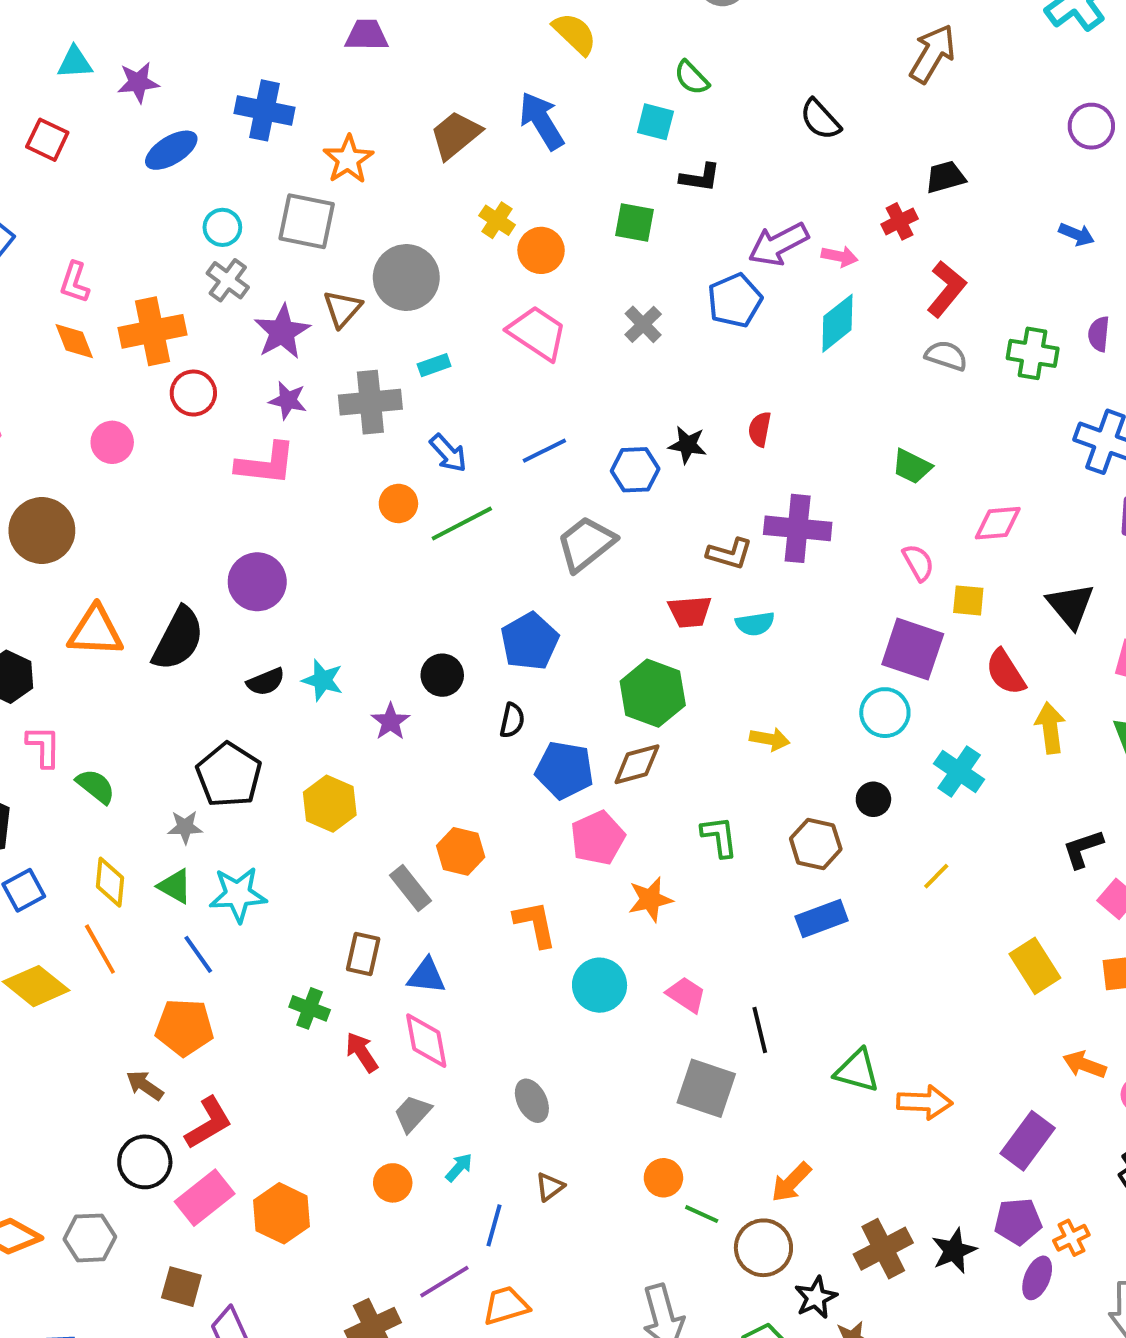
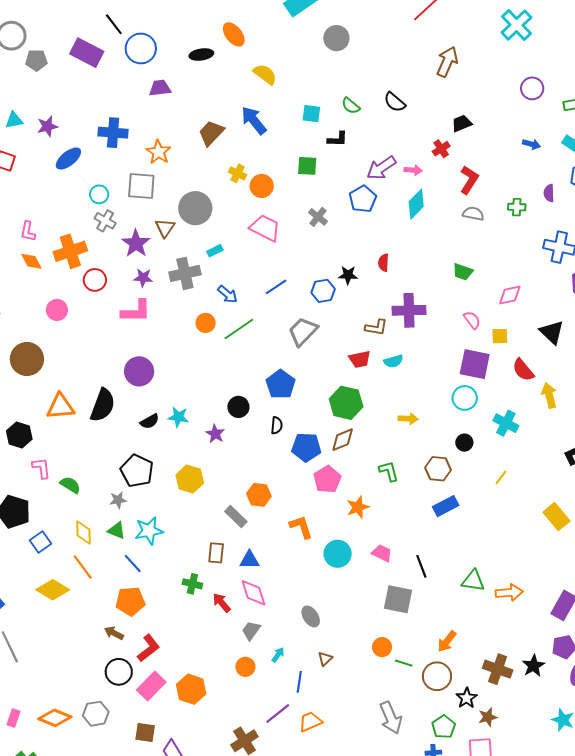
green semicircle: (692, 78) -> (351, 106), moved
green cross: (1033, 353) -> (517, 207), size x0.7
brown cross: (883, 1249) -> (498, 669), turned -36

